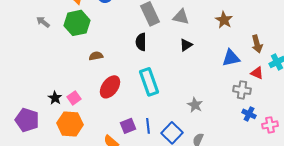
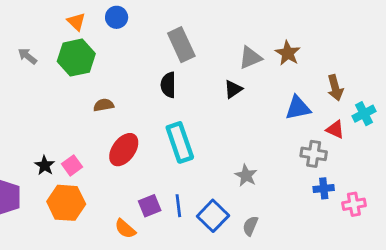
gray triangle: (181, 17) -> (250, 58), moved, turned -36
blue cross: (249, 114) -> (324, 188), turned -32

